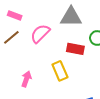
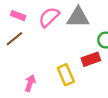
pink semicircle: (40, 34) -> (49, 17), moved
red rectangle: (75, 49) -> (91, 59), moved, turned -30

